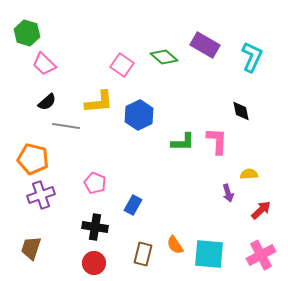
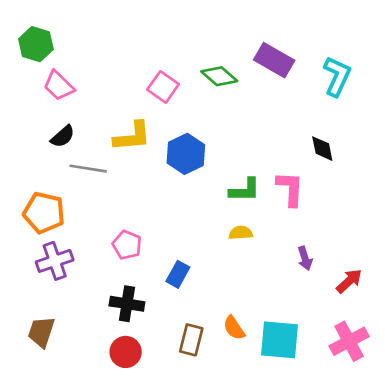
yellow semicircle: (249, 174) -> (241, 233), moved

